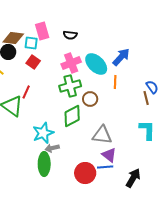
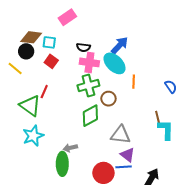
pink rectangle: (42, 31) -> (67, 17), moved, turned 72
black semicircle: (70, 35) -> (83, 47), moved
blue arrow: (121, 57) -> (120, 45), moved
pink cross: (71, 63) -> (89, 62), turned 30
brown line: (146, 98) -> (158, 118), moved
cyan star: (43, 133) -> (33, 136), moved

